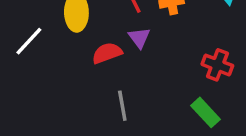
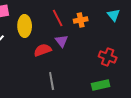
green rectangle: (206, 112) -> (101, 85), turned -60

